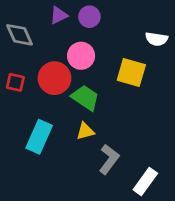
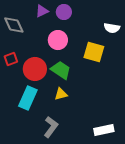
red circle: (54, 78) -> (35, 69), moved
red square: (15, 82) -> (11, 59), turned -32
gray L-shape: (109, 159) -> (51, 127), moved
white rectangle: (145, 182) -> (104, 130), turned 42

